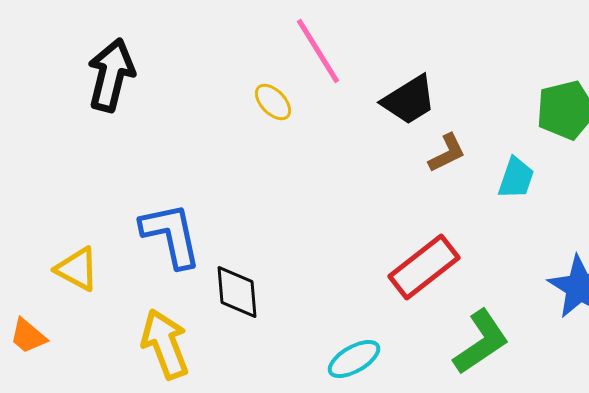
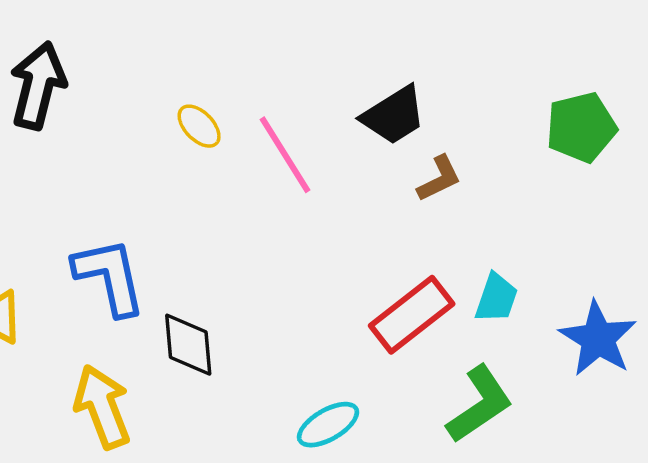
pink line: (318, 51) -> (285, 155), moved
yellow ellipse: (273, 102) -> (199, 126), moved
cyan trapezoid: (516, 178) -> (496, 298), moved

